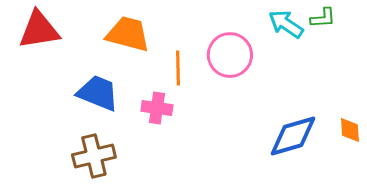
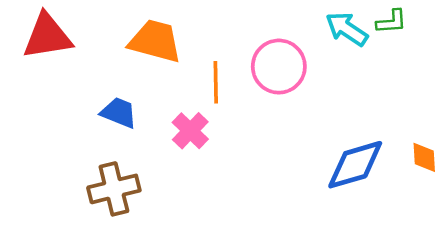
blue trapezoid: (98, 93) -> (119, 113), size x0.7
pink cross: (157, 108) -> (190, 131), turned 36

